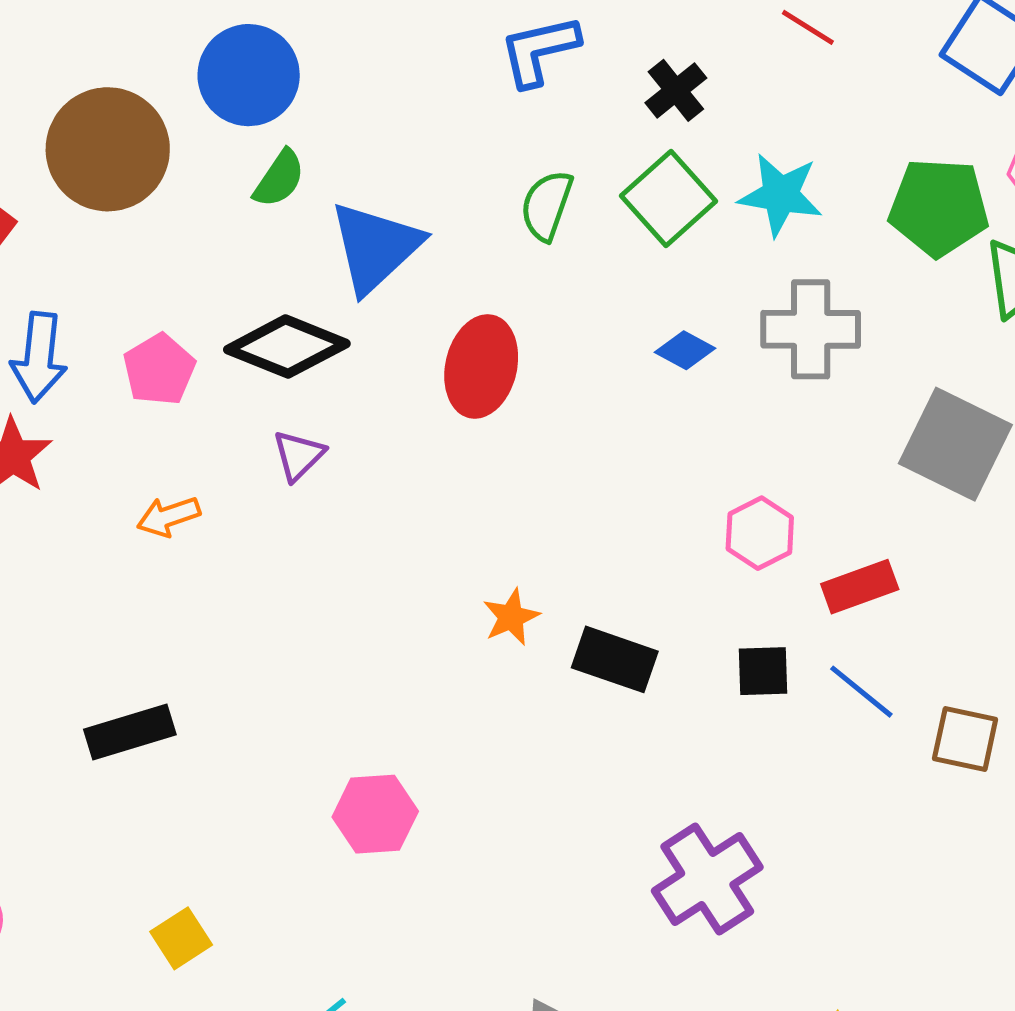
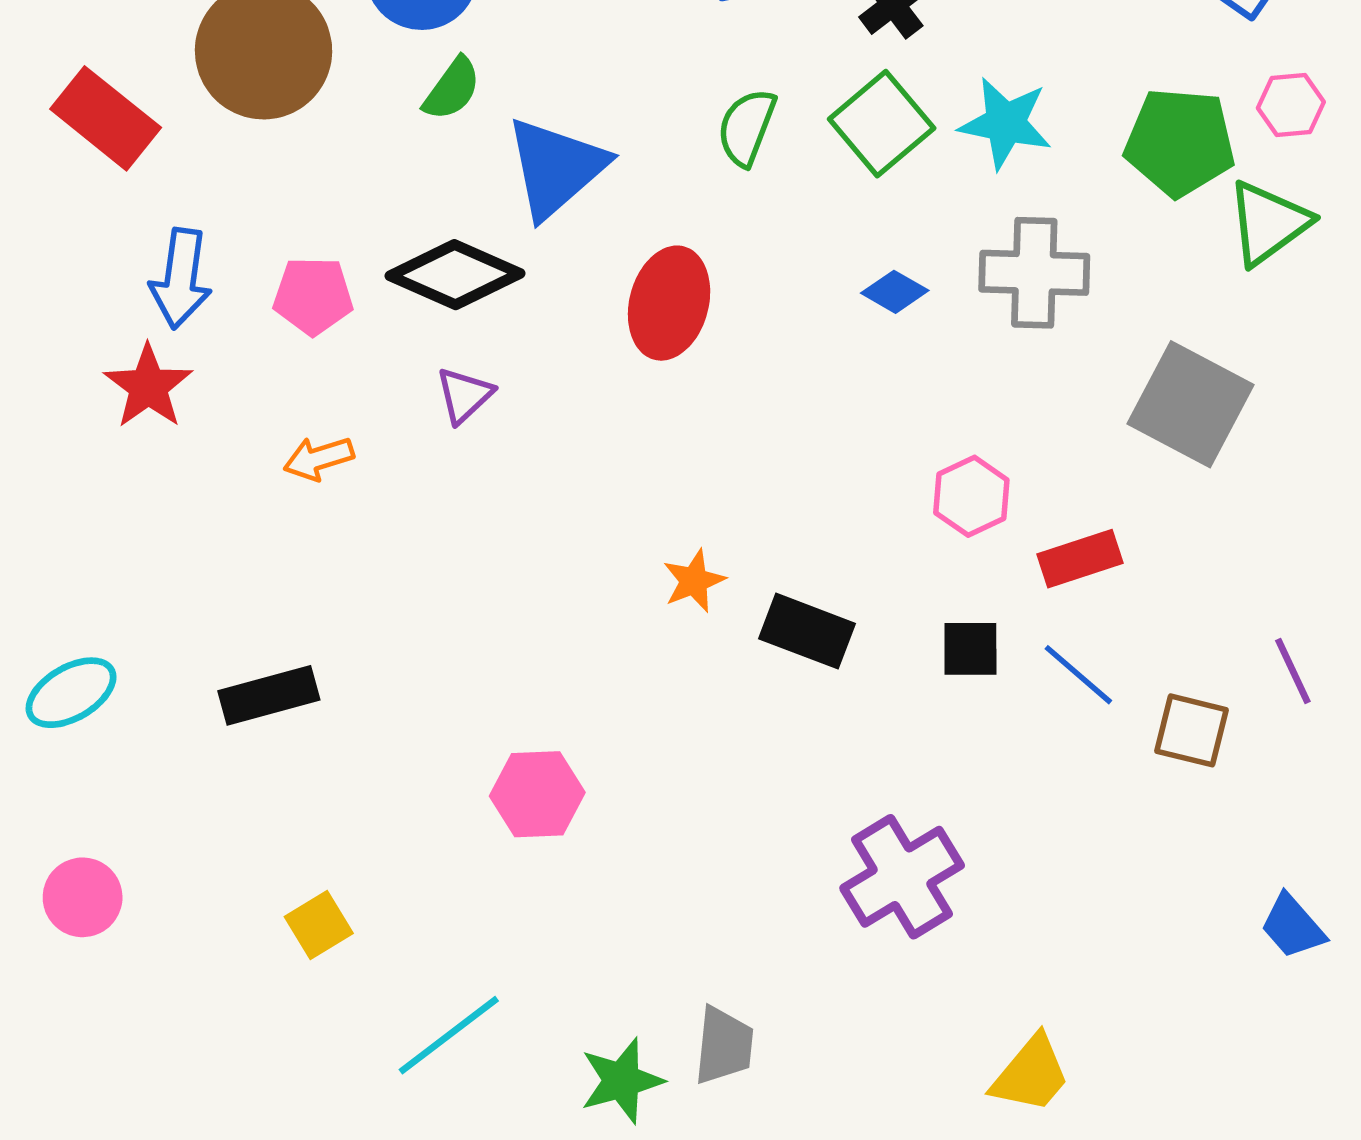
pink pentagon: (159, 370) -> (313, 296), turned 30

